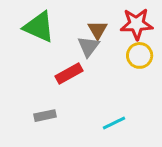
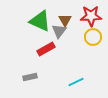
green triangle: (39, 27) -> (40, 21), moved

